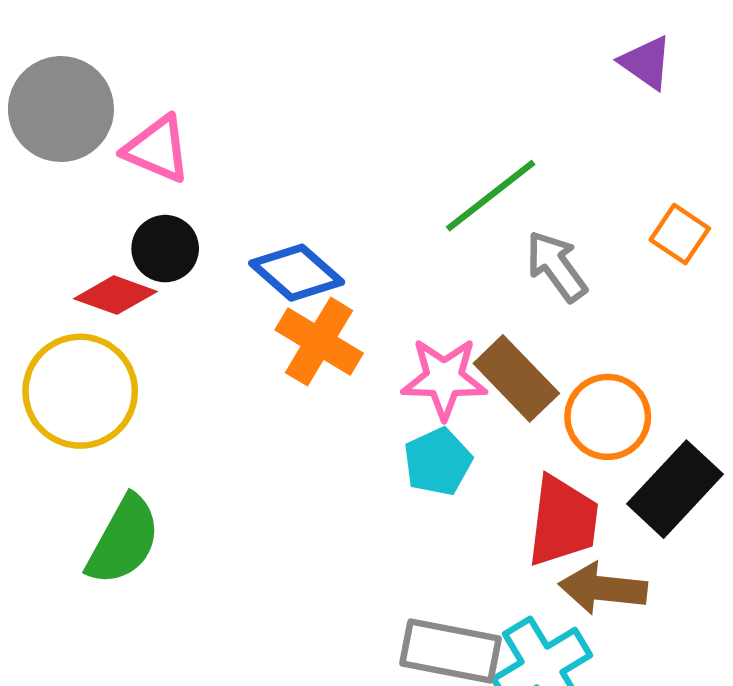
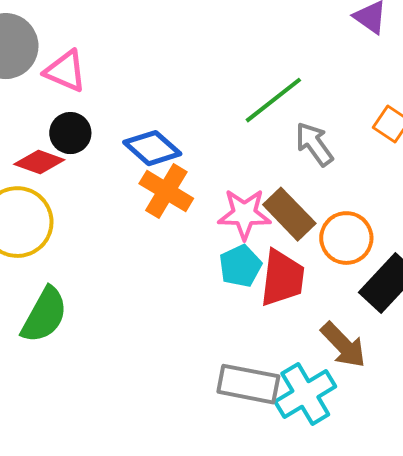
red trapezoid: (563, 521) -> (282, 278), moved
brown arrow: (603, 588) -> (343, 345), turned -140

